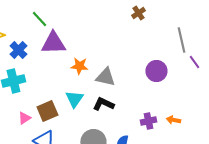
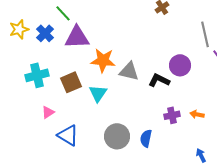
blue cross: (18, 50) -> (45, 33), moved
orange star: (79, 66) -> (103, 60), size x1.4
black L-shape: (103, 104) -> (159, 80), moved
brown square: (47, 111) -> (71, 82), moved

